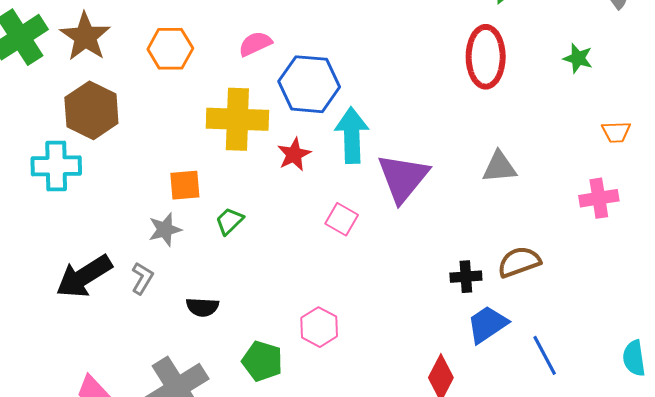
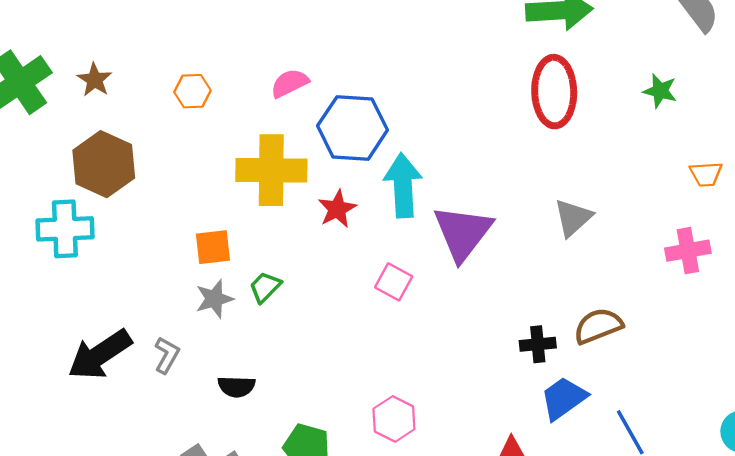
brown star: (85, 37) -> (95, 80), size x0.6
orange hexagon: (170, 49) -> (192, 91), size x0.7
gray triangle: (499, 167) -> (573, 218), turned -36
gray star: (165, 230) -> (214, 299), moved
pink hexagon: (319, 327) -> (394, 419), moved

